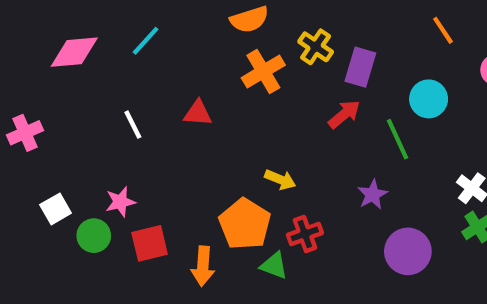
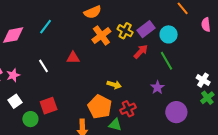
yellow cross: (316, 47) -> (125, 31), moved
purple rectangle: (360, 67) -> (146, 29), turned 42
cyan circle: (429, 99) -> (169, 34), moved
pink star: (120, 202) -> (13, 75), moved
white square: (56, 209) -> (15, 101), moved
red square: (150, 243) -> (49, 106), moved

